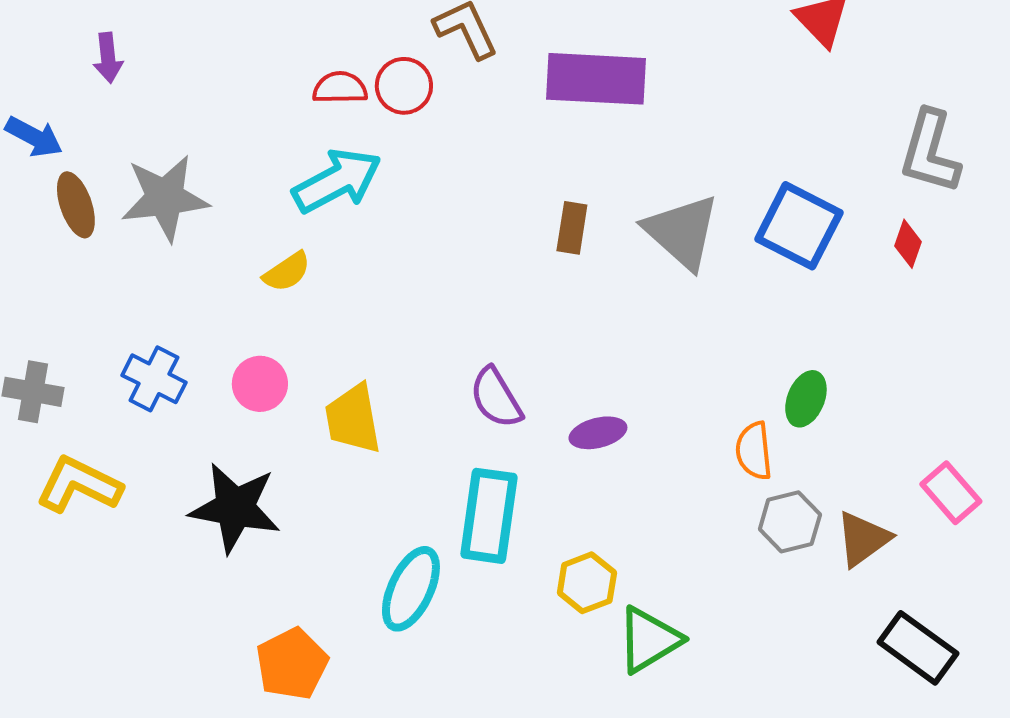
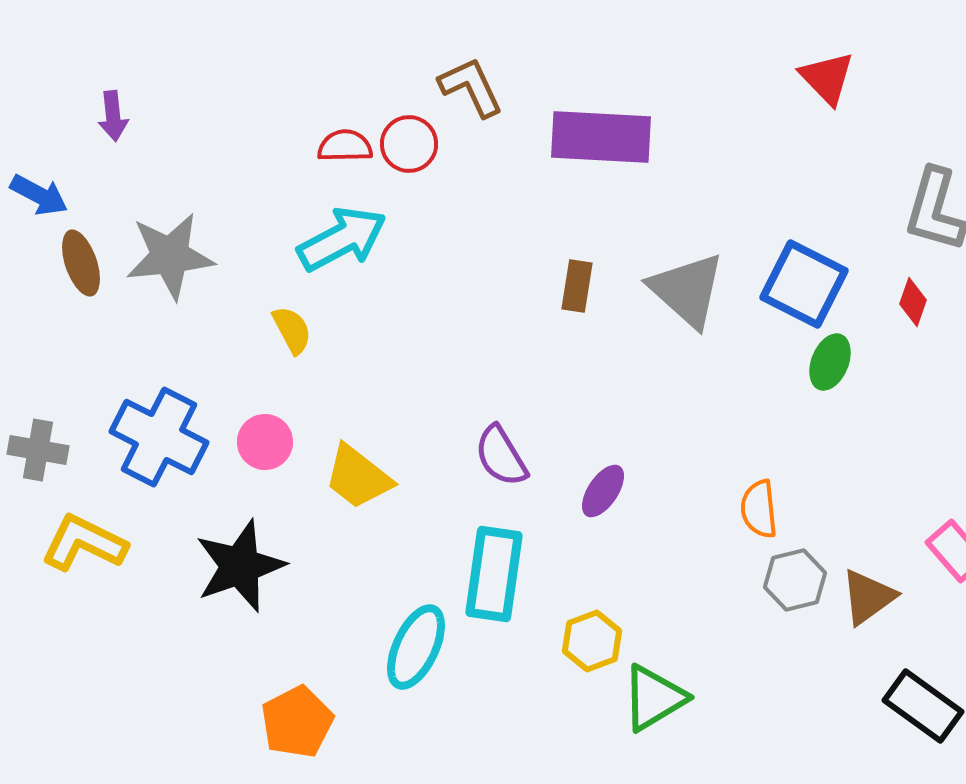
yellow semicircle: (287, 272) -> (292, 330), turned -84
blue cross: (154, 379) -> (159, 437), size x1.5
green ellipse: (806, 399) -> (830, 362), moved
yellow trapezoid: (353, 419) -> (358, 477), turned -42
purple ellipse: (598, 433) -> (603, 491), turned -42
black star: (235, 508) -> (240, 566), turned -30

